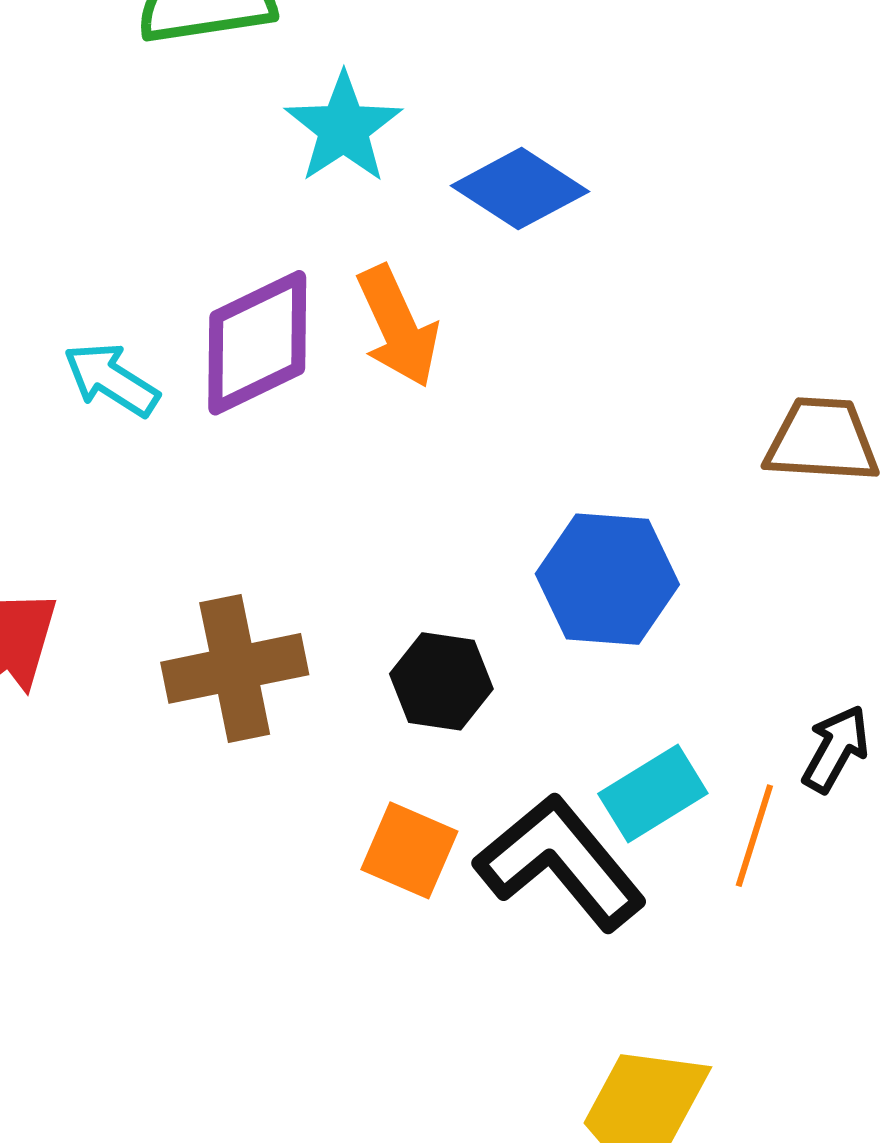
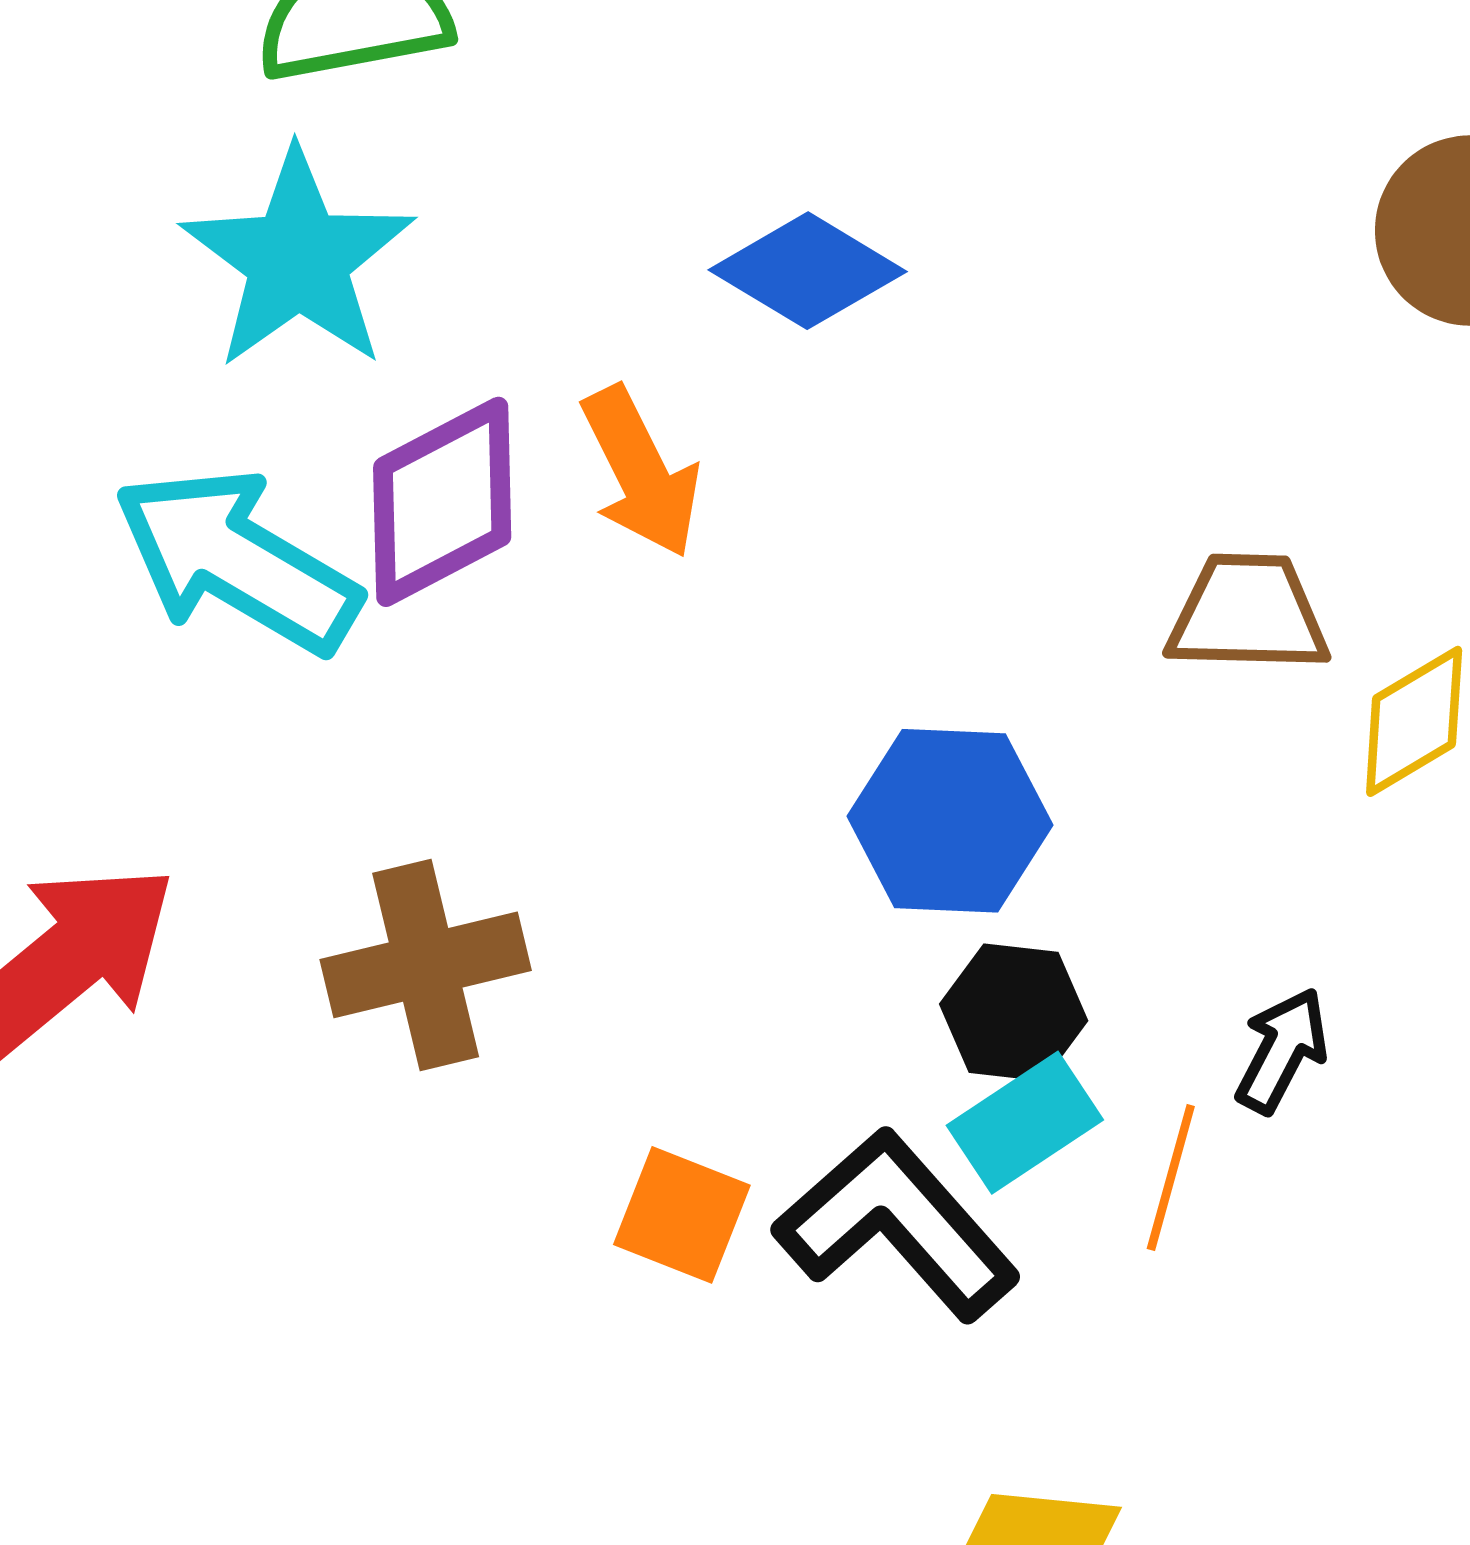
cyan star: (343, 128) -> (298, 259), moved, size x1.4
cyan arrow: (111, 379) -> (237, 561), size x1.8
black hexagon: (441, 681) -> (1014, 1012), moved

